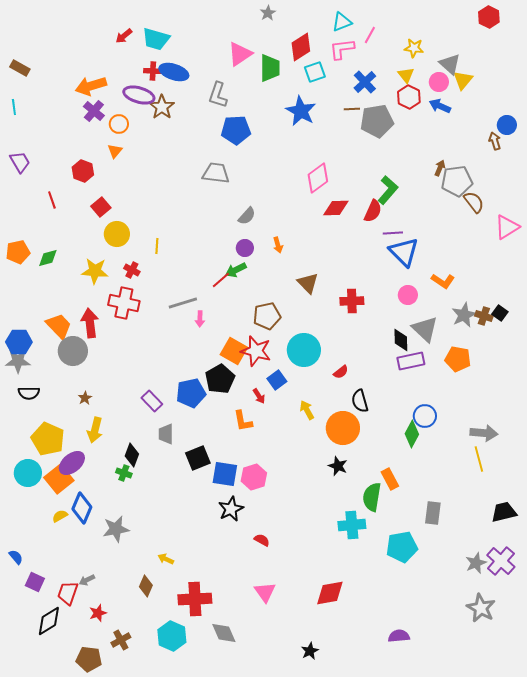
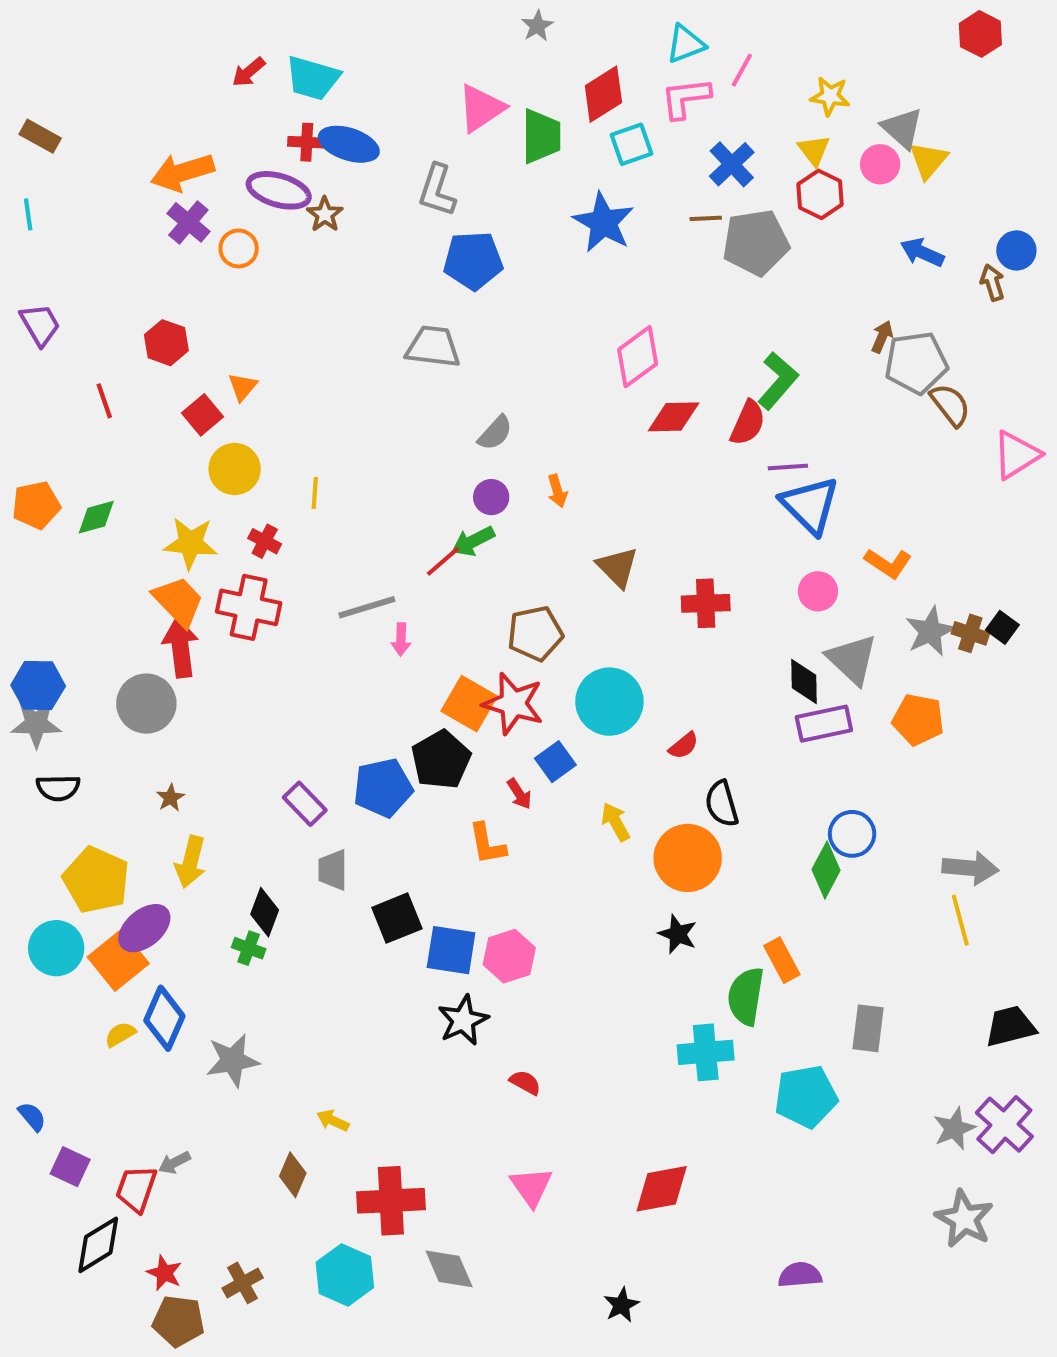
blue arrow: (440, 106) -> (922, 252), moved
brown star: (162, 107) -> (325, 214), size x0.7
orange triangle: (115, 151) -> (243, 387), moved
orange trapezoid: (59, 326) -> (178, 601), moved
red star: (98, 613) -> (164, 1273), moved, turned -30

